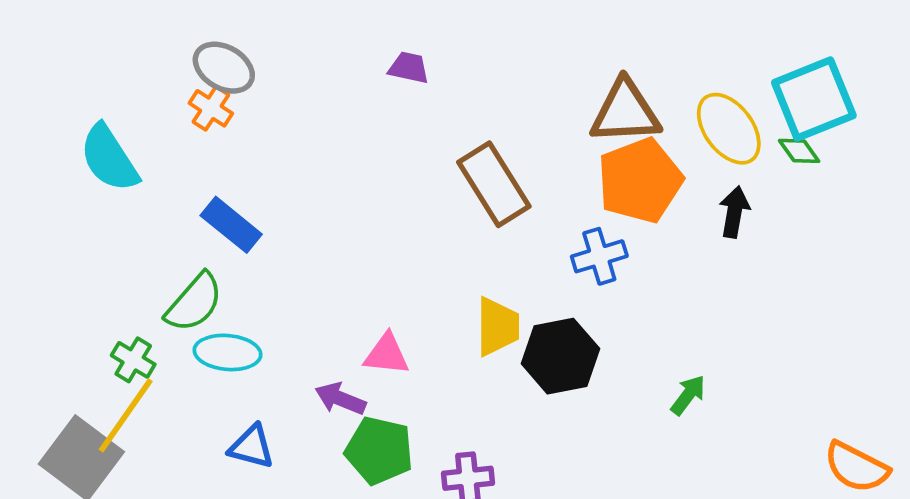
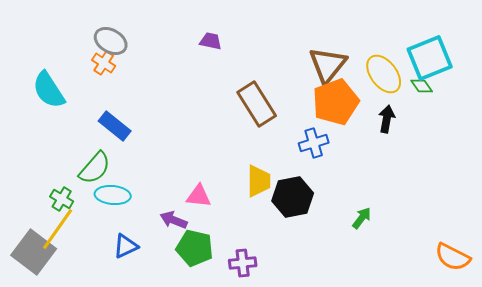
brown triangle: (625, 112) -> (328, 65), turned -48
blue triangle: (252, 447) -> (126, 246), turned -40

